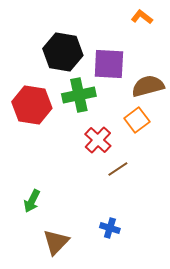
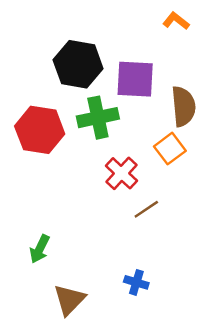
brown semicircle: (148, 86) -> (183, 106), turned 100

